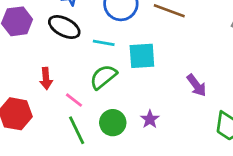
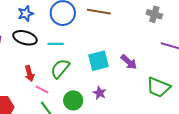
cyan square: (142, 56) -> (99, 61), moved
red arrow: (46, 78) -> (29, 74), moved

